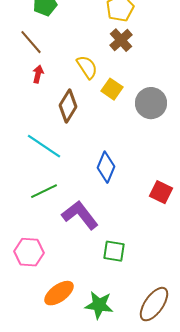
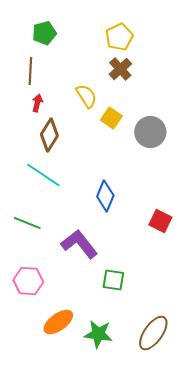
brown line: (31, 42) -> (30, 71), turned 44
brown diamond: (68, 106) -> (49, 135), moved
green line: (44, 191) -> (27, 223), moved, turned 48

